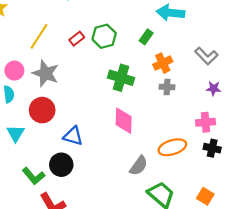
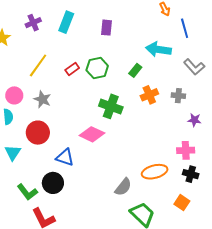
gray L-shape: (206, 56) -> (194, 67), moved
gray star: (46, 73) -> (42, 99), size x0.7
gray cross: (167, 87) -> (178, 96), moved
pink diamond: (124, 121) -> (92, 134), moved, turned -70
orange square: (205, 196) -> (182, 203), moved

